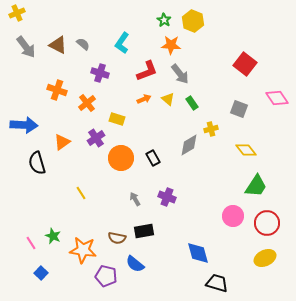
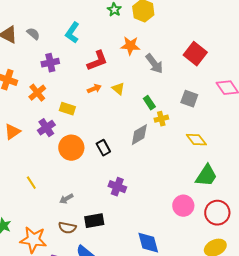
orange star: (171, 45) -> (130, 46), moved
purple cross: (100, 73) -> (50, 63), turned -30
gray arrow: (180, 74) -> (154, 64), moved
green rectangle: (192, 103) -> (149, 103), moved
gray arrow: (135, 199) -> (66, 199), moved, turned -88

